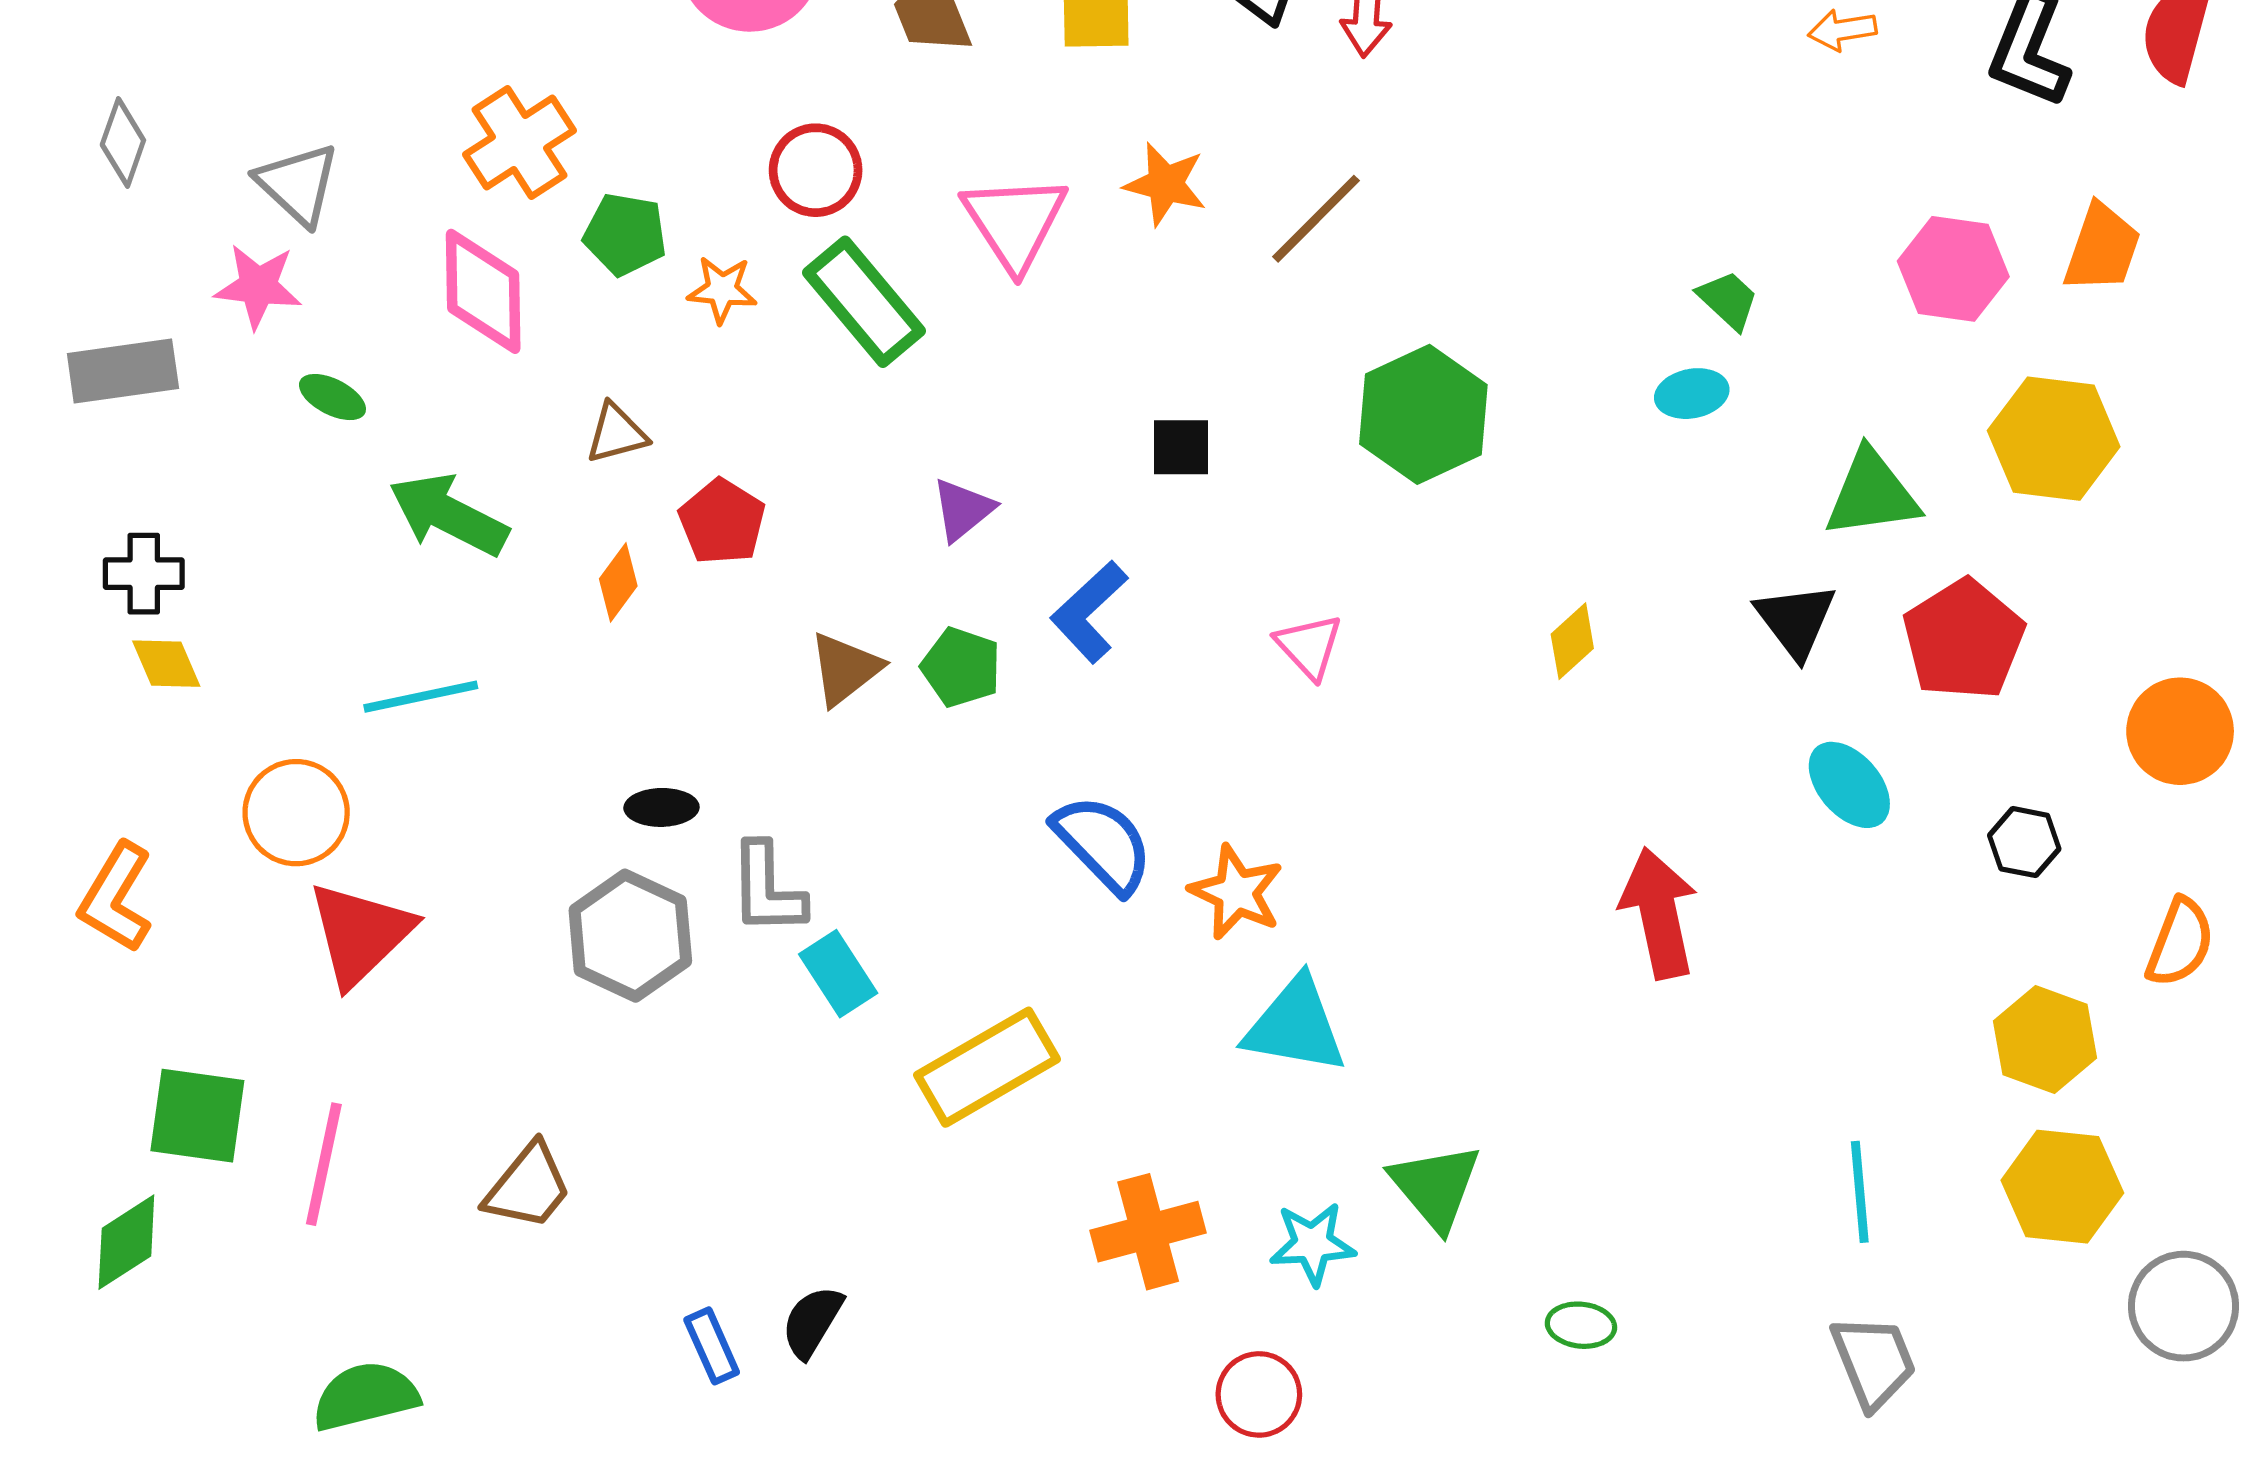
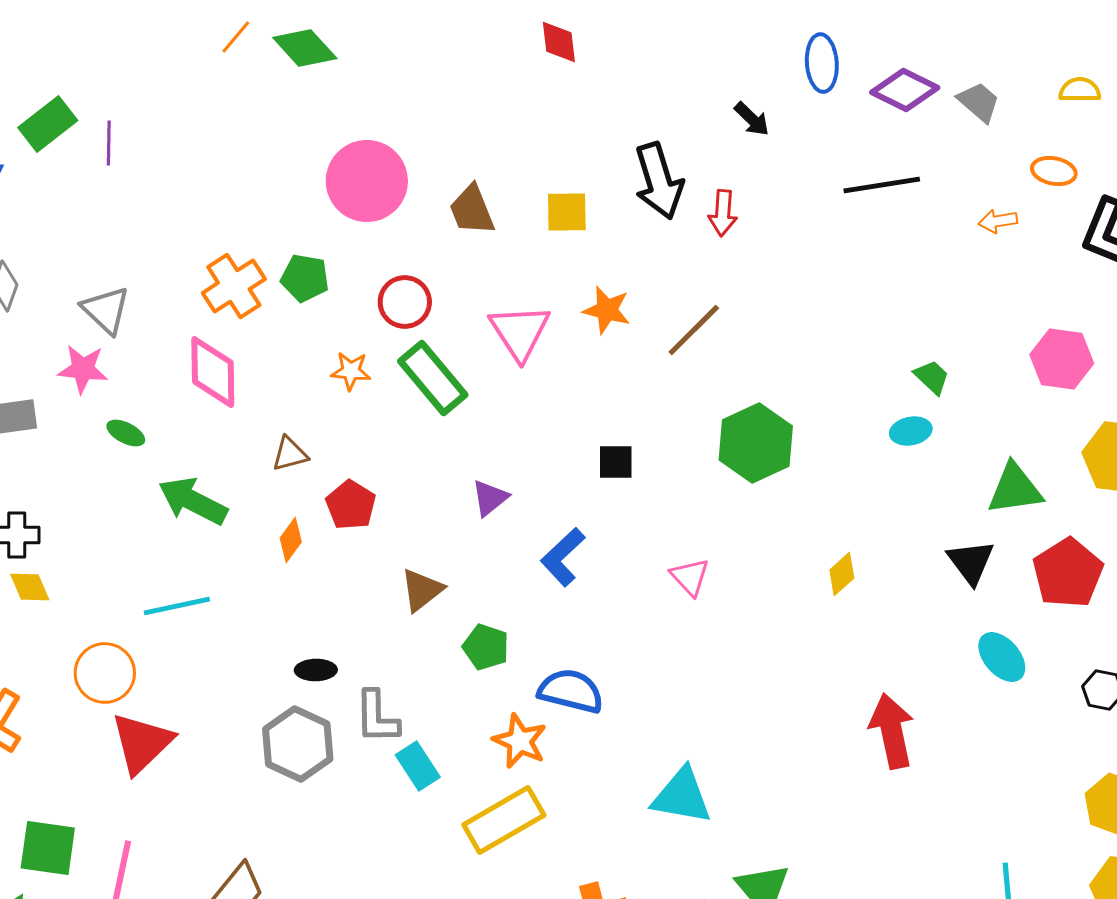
green pentagon: (625, 234) -> (305, 278), moved
green pentagon: (961, 667) -> (486, 647), moved
blue semicircle: (1103, 844) -> (571, 691), turned -32
orange star: (1236, 892) -> (520, 741), moved

